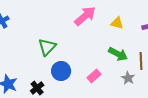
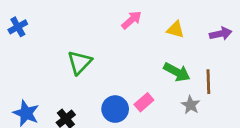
pink arrow: (85, 16) -> (132, 20), size x0.7
blue circle: (61, 71) -> (115, 109), moved

